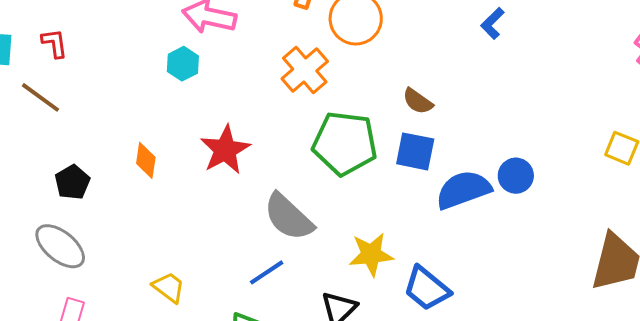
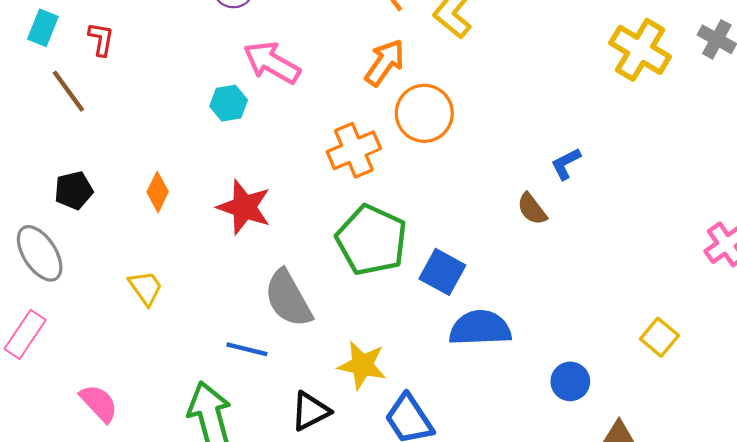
brown semicircle: (418, 101) -> (532, 209), moved
red star: (225, 150) -> (244, 207), turned 30
blue circle: (516, 176) -> (570, 381), moved
blue line: (267, 272) -> (247, 349), turned 30
yellow trapezoid: (169, 287) -> (146, 288), moved

